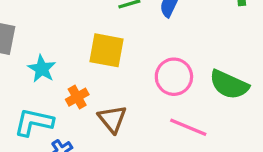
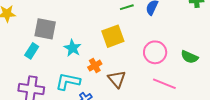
yellow square: (106, 50) -> (113, 36), turned -30
green semicircle: (229, 85) -> (189, 57), size x0.7

